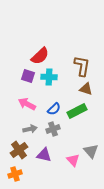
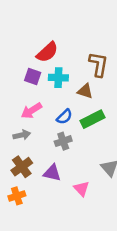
brown triangle: (86, 89) -> (85, 91), moved
pink arrow: (27, 104) -> (31, 111), turned -60
gray arrow: (30, 129) -> (22, 135), moved
pink triangle: (73, 160) -> (81, 189), moved

